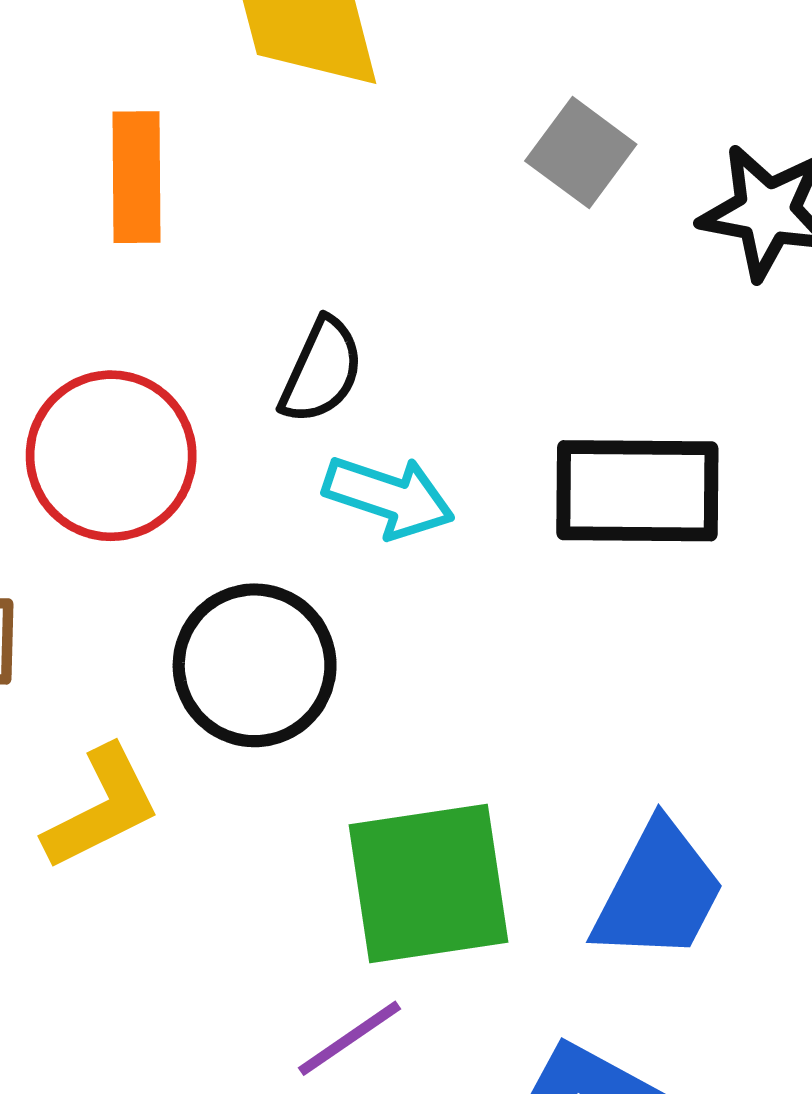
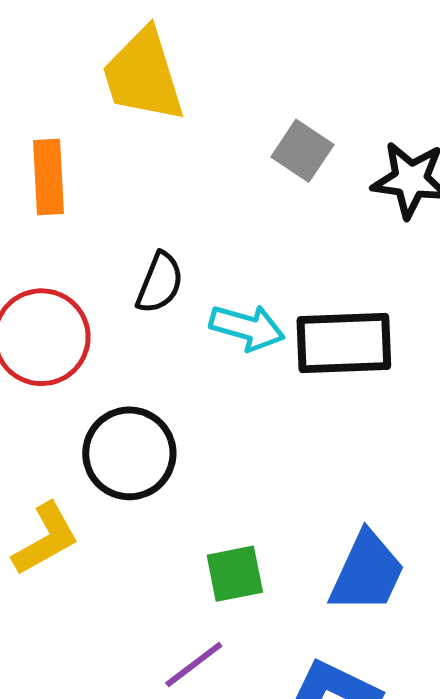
cyan arrow: (389, 497) -> (247, 327), moved
green square: (428, 884) -> (235, 574), size x0.6

